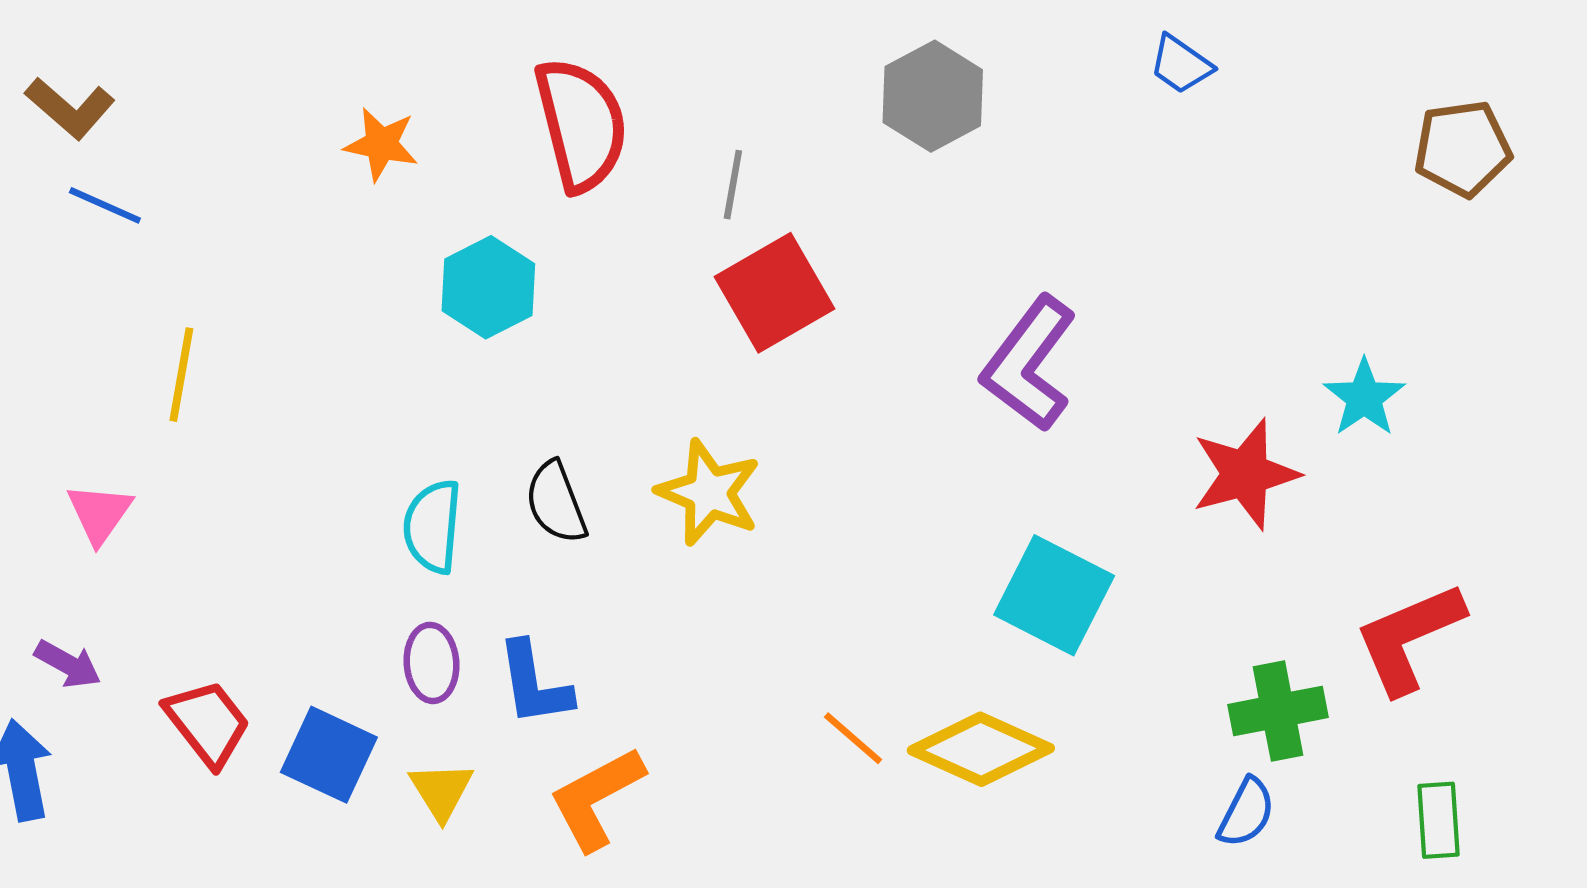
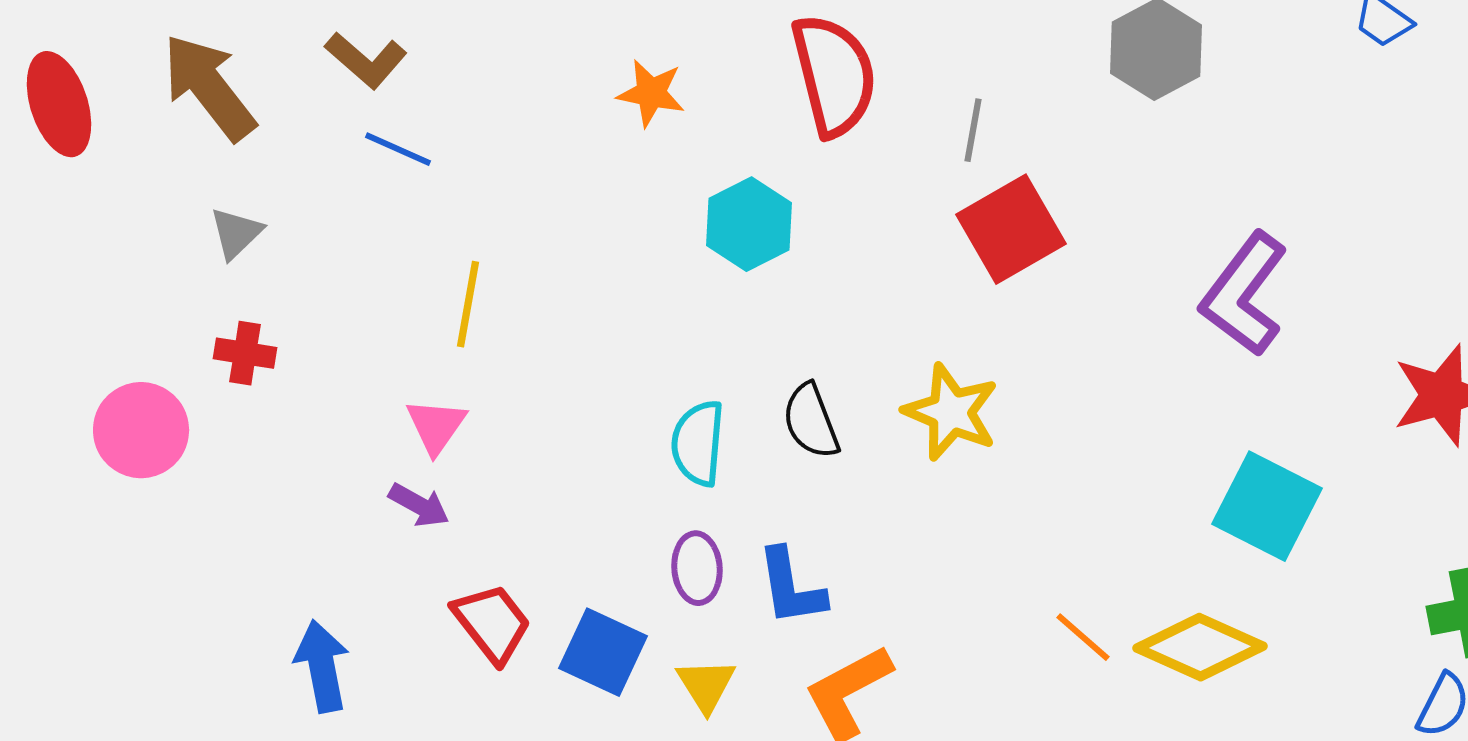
pink triangle: (99, 513) -> (436, 426), moved
purple arrow: (68, 664) -> (419, 505), moved

